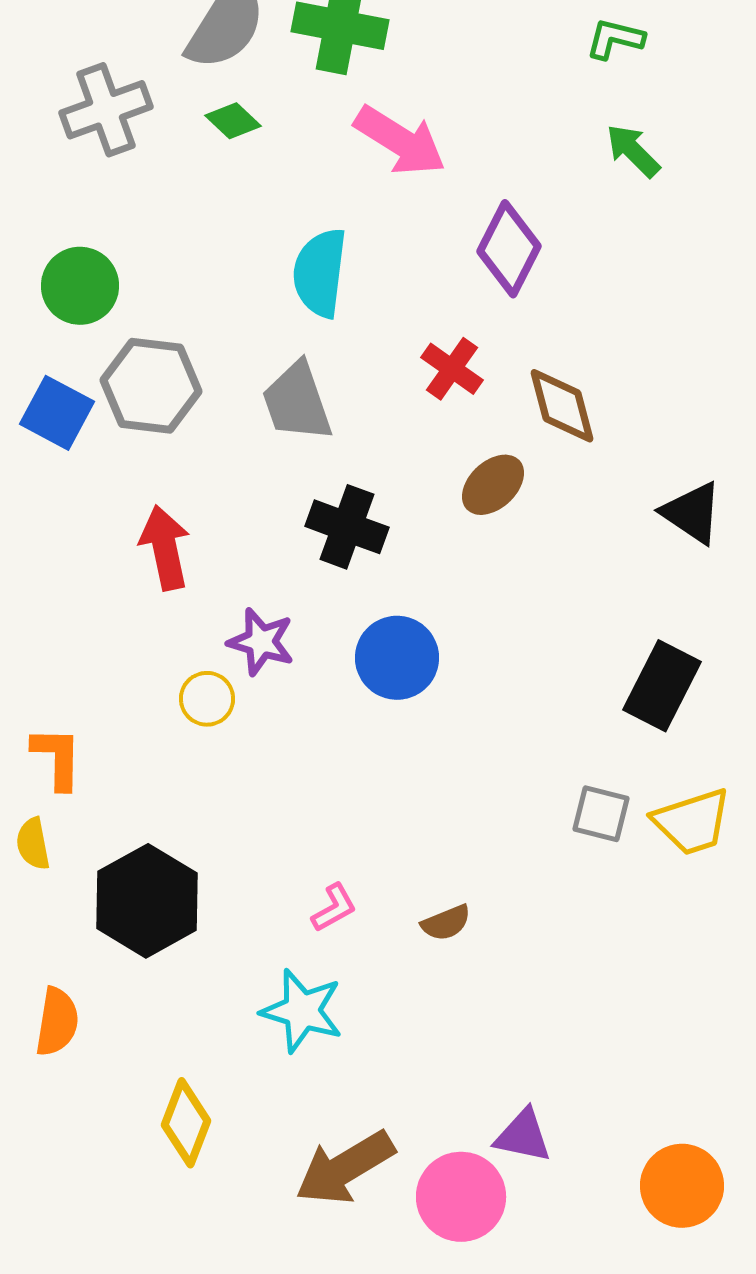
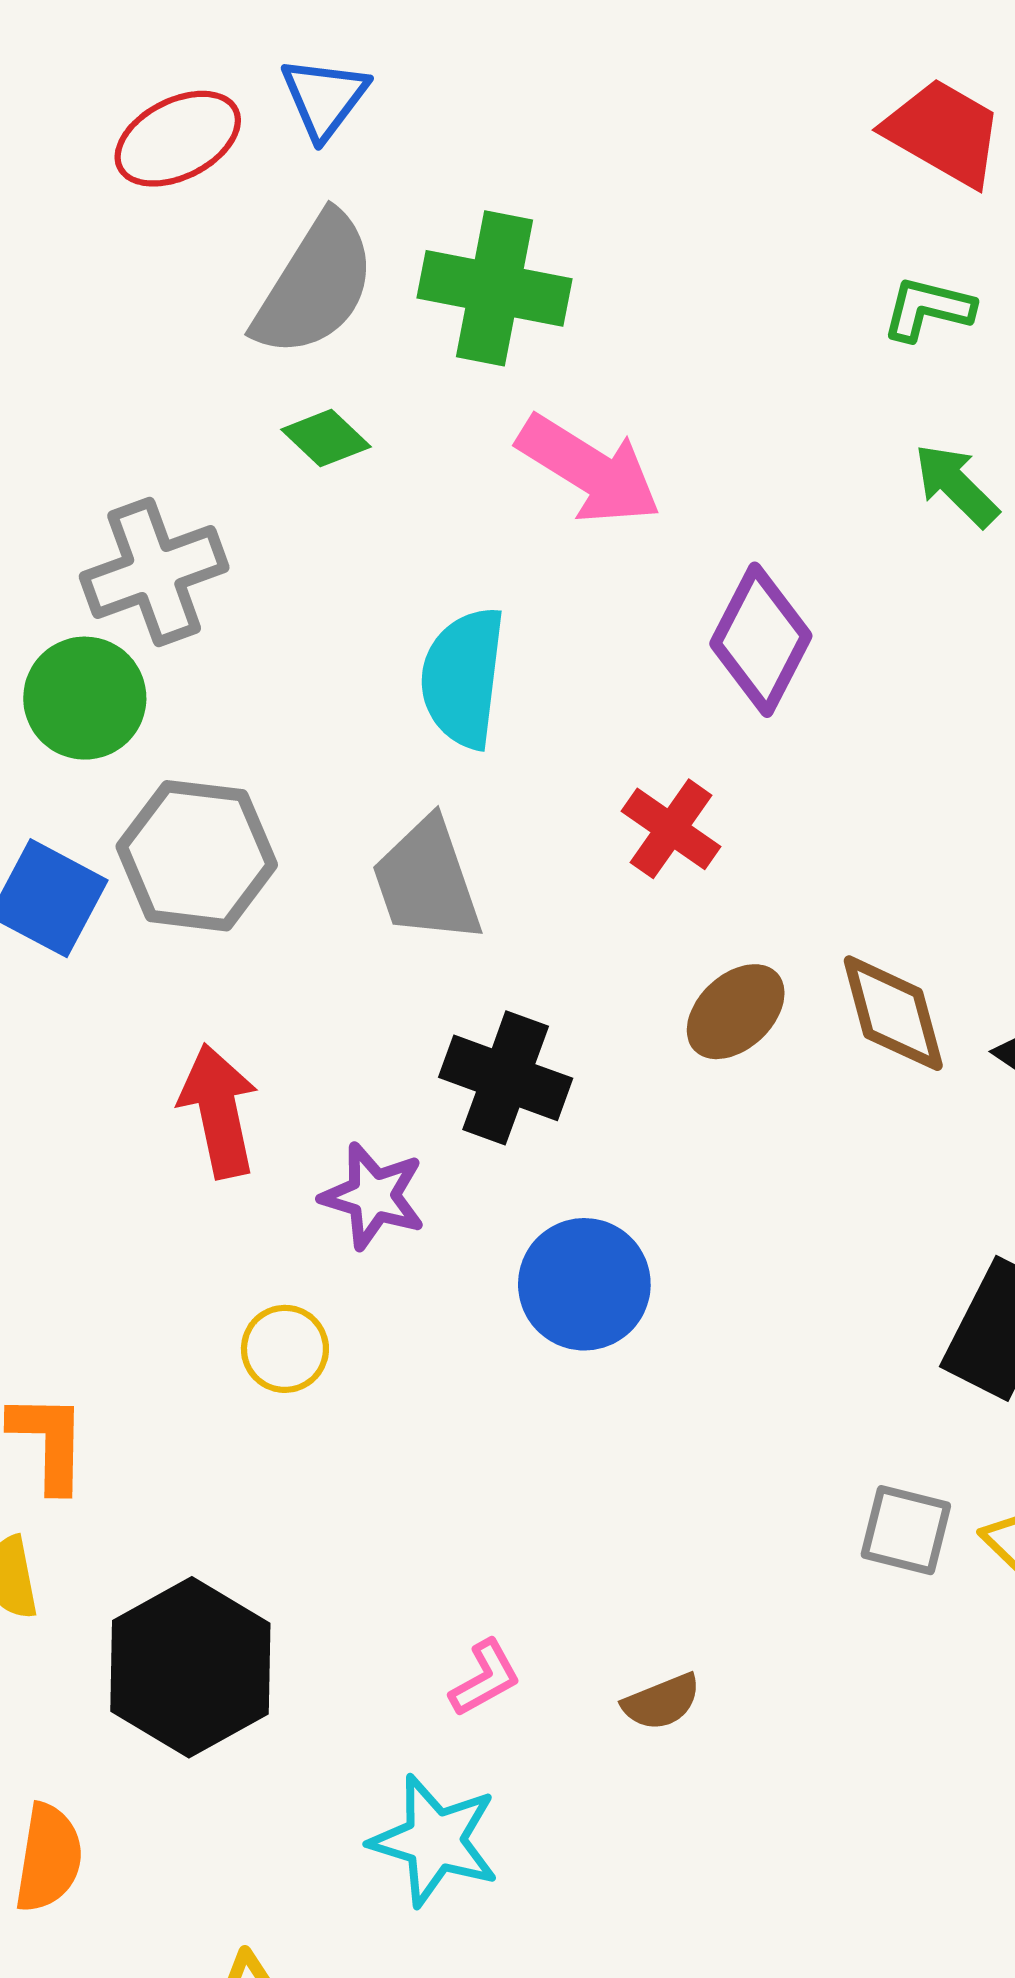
gray cross: (106, 110) -> (154, 572), moved
brown diamond: (562, 406) -> (893, 1013), moved
purple star: (261, 642) -> (373, 1196), moved

